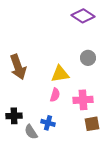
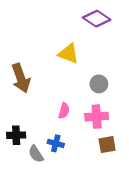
gray circle: (88, 58) -> (99, 84), moved
yellow triangle: (60, 74) -> (69, 54), moved, turned 30

